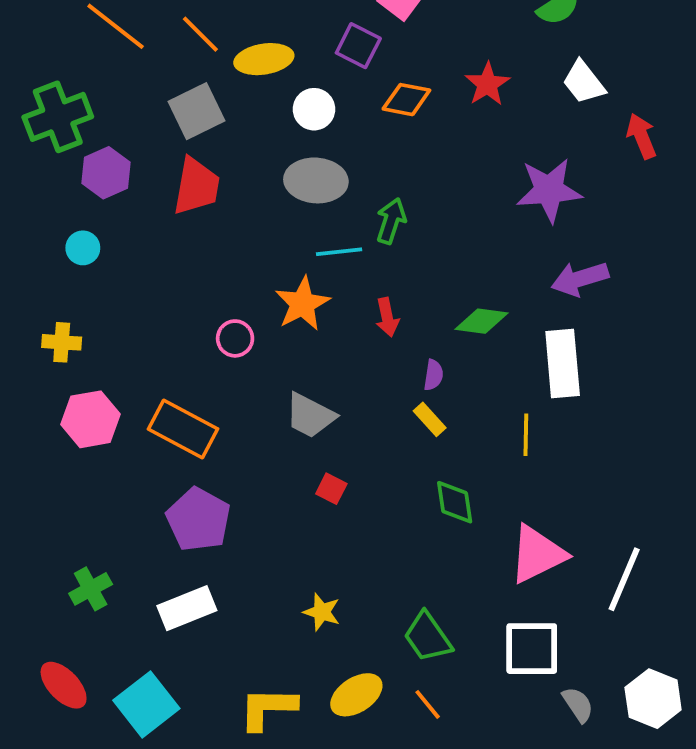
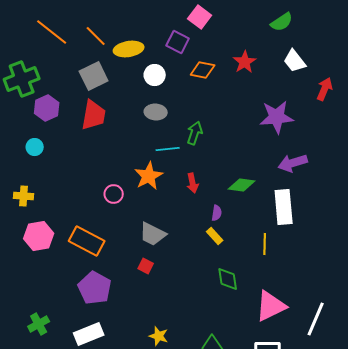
red arrow: (641, 136) -> (325, 89), turned 45
gray ellipse: (316, 180) -> (156, 112), size x0.7
red square: (331, 489) -> (146, 266), moved

